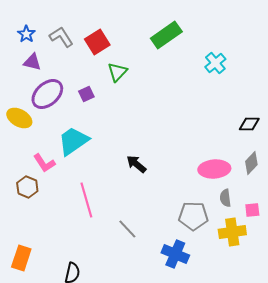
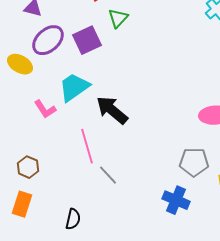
purple square: (86, 94) -> (87, 40), size x1.8
black arrow: (136, 164) -> (112, 110), moved, size x1.6
brown hexagon: (27, 187) -> (28, 167), moved
gray line: (127, 229) -> (108, 175), moved

